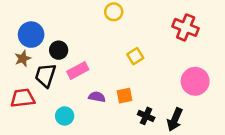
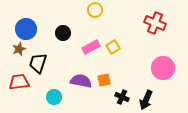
black circle: (59, 50) -> (63, 33), moved
pink rectangle: (78, 70) -> (91, 47), moved
purple semicircle: (97, 97) -> (81, 81), size x1.5

